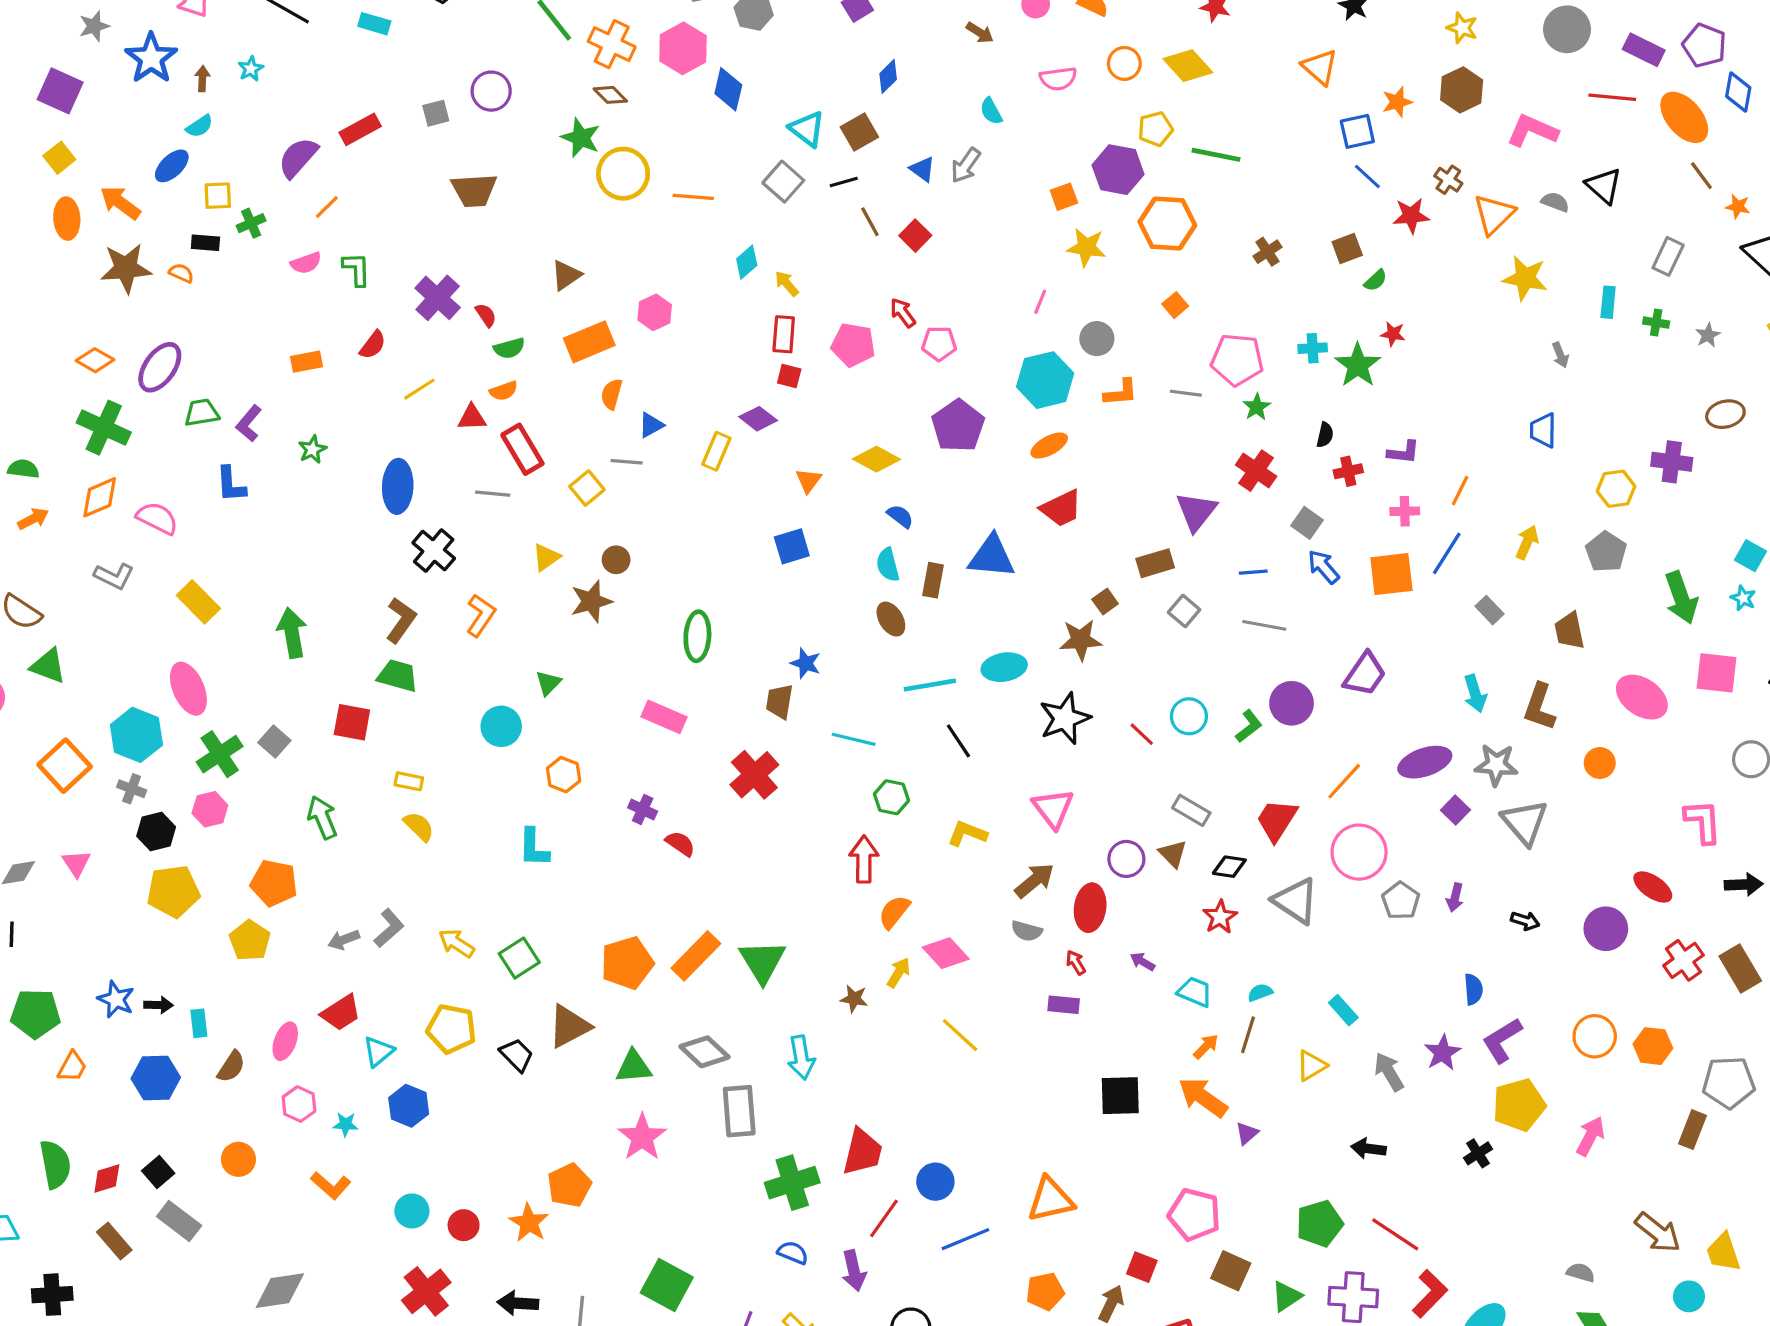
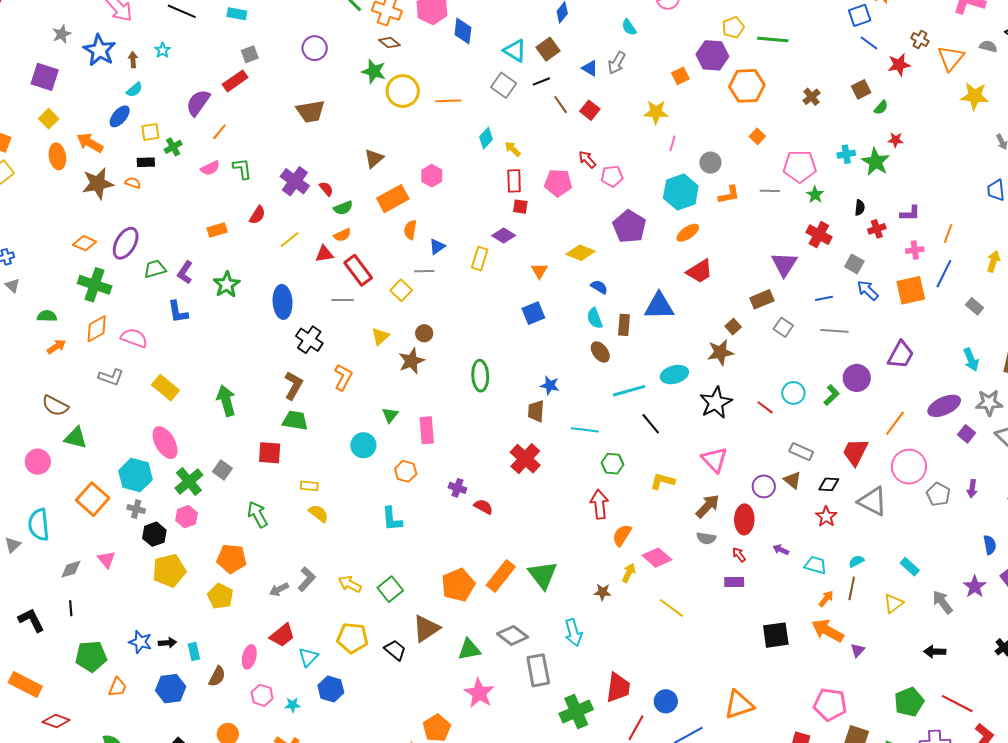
gray square: (436, 113) -> (250, 54), moved
yellow star: (1086, 247) -> (656, 112), moved
green star: (312, 449) -> (227, 285), size x1.5
pink rectangle: (664, 717) -> (427, 430), moved, turned 68

